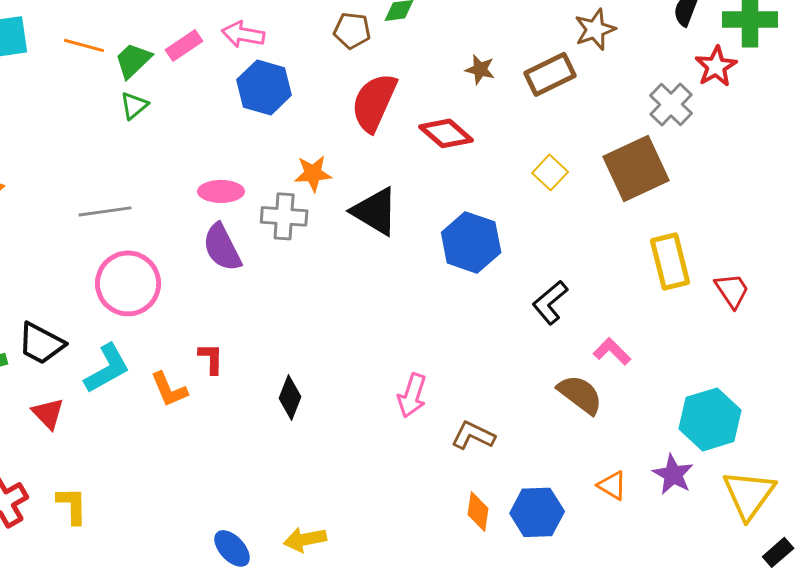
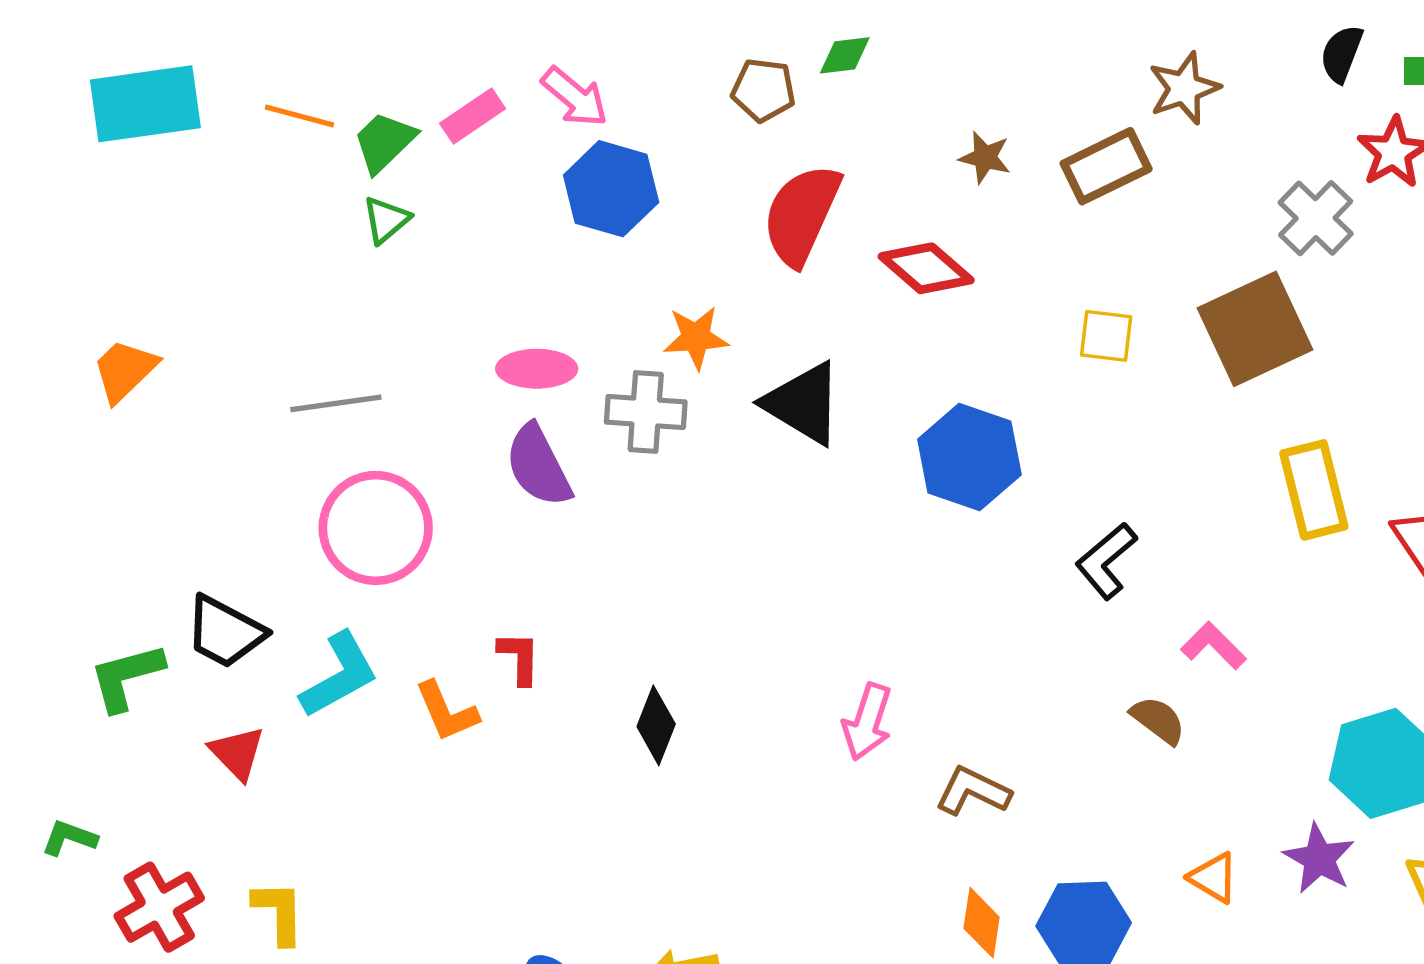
pink arrow: (243, 34) -> (575, 97), turned -150
yellow square: (550, 172) -> (1106, 336), turned -36
brown semicircle: (580, 394) -> (1158, 720), size x0.7

